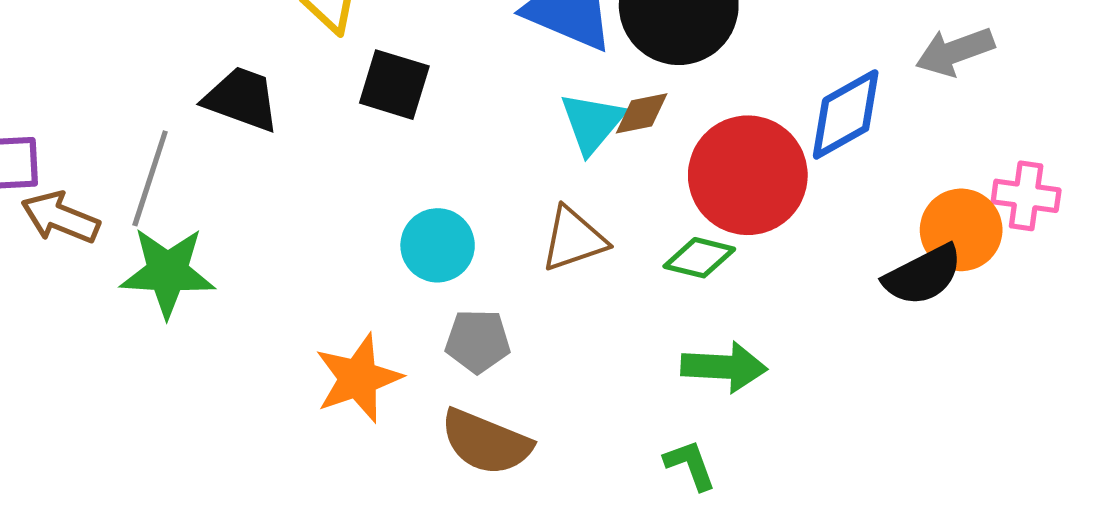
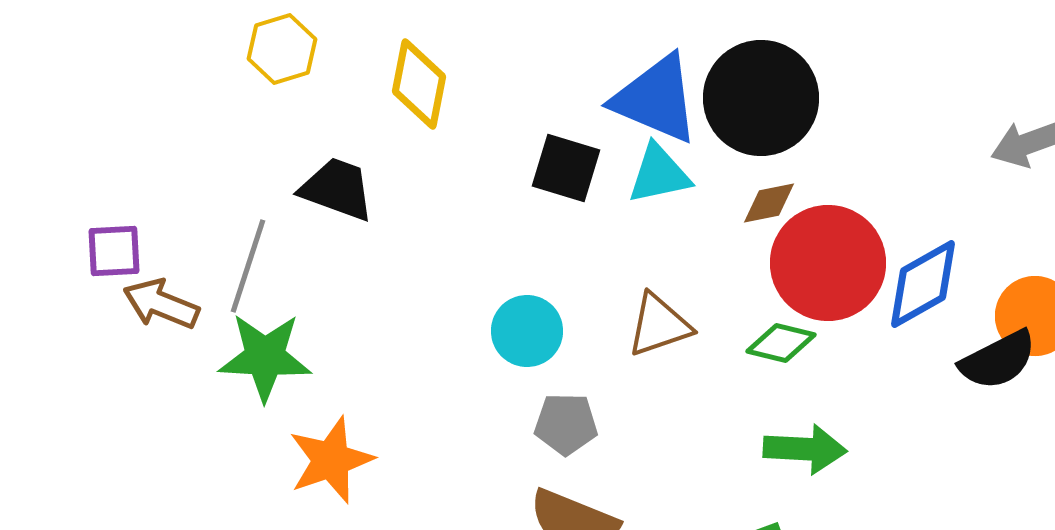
black square: (394, 85) -> (566, 168), moved
brown diamond: (642, 113) -> (769, 203), moved
blue diamond: (846, 114) -> (923, 284), moved
cyan triangle: (592, 123) -> (659, 174), moved, turned 38
orange star: (358, 378) -> (331, 460), moved

